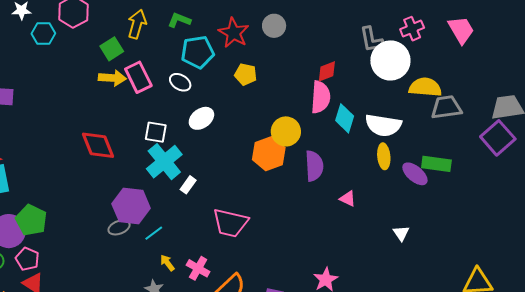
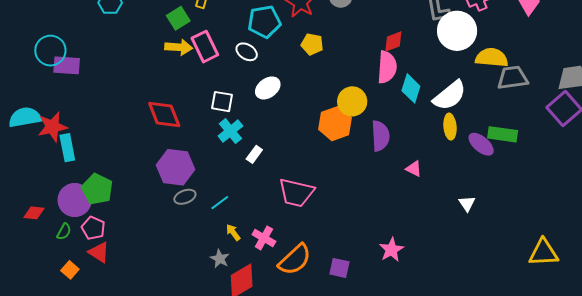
white semicircle: (383, 125) -> (450, 95), turned -48
cyan cross: (164, 162) -> (230, 131), size x0.7
purple hexagon: (131, 206) -> (175, 167), moved

